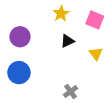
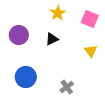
black triangle: (67, 41) -> (52, 39), moved
blue circle: (19, 73) -> (26, 77), moved

